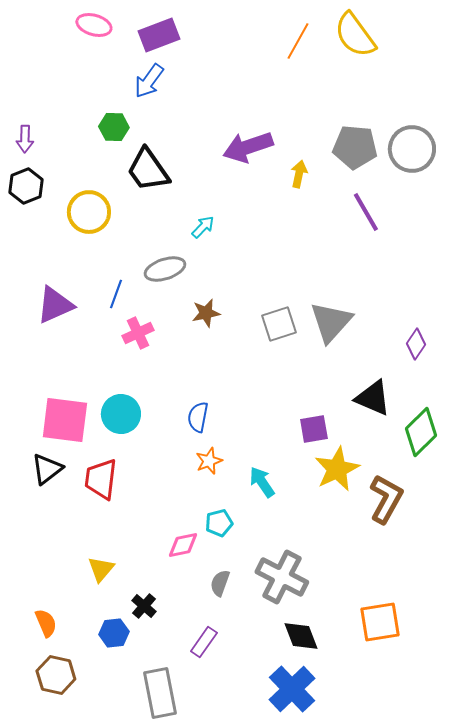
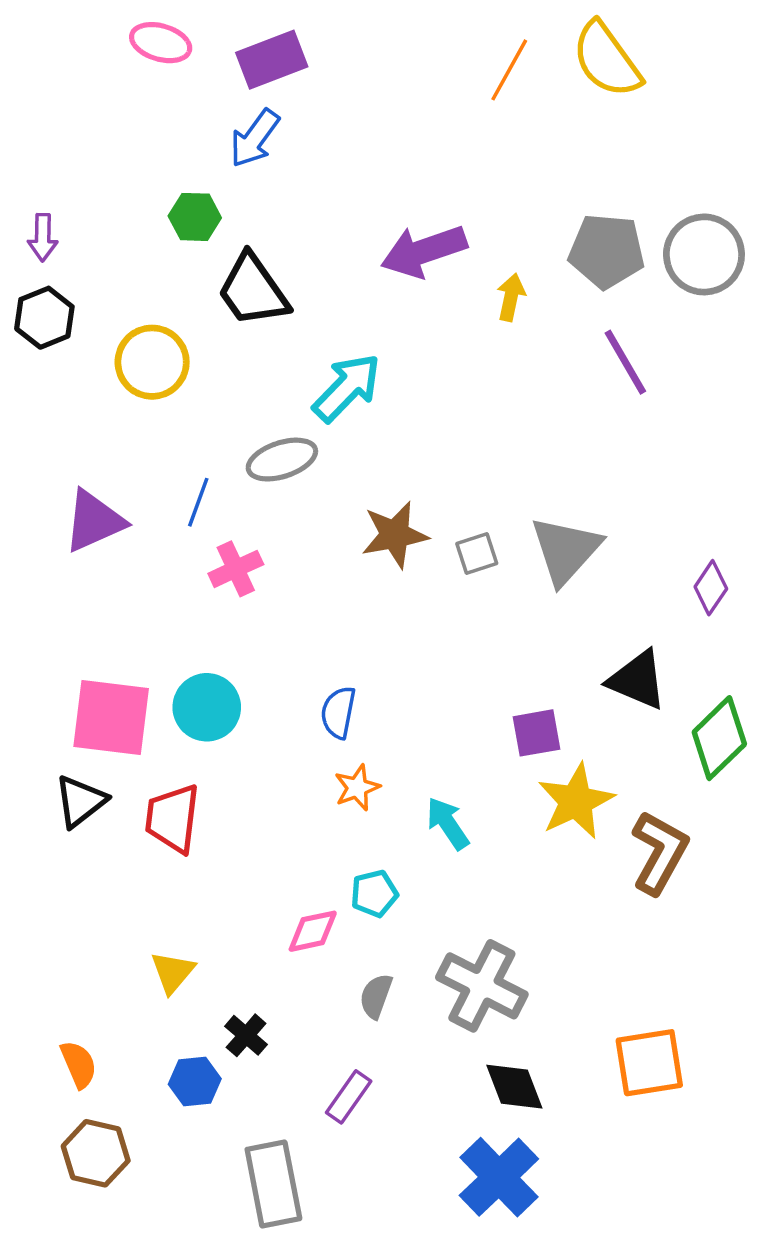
cyan arrow: (203, 227) -> (347, 388), size x1.8
brown star: (206, 313) -> (395, 535), moved, size x1.4
gray square: (279, 324) -> (477, 554), size x0.7

